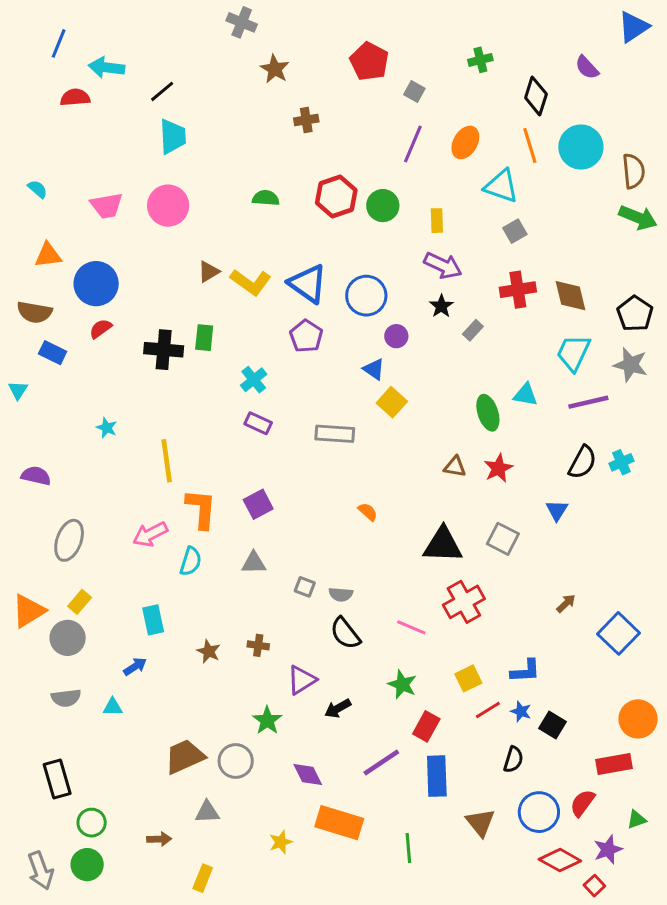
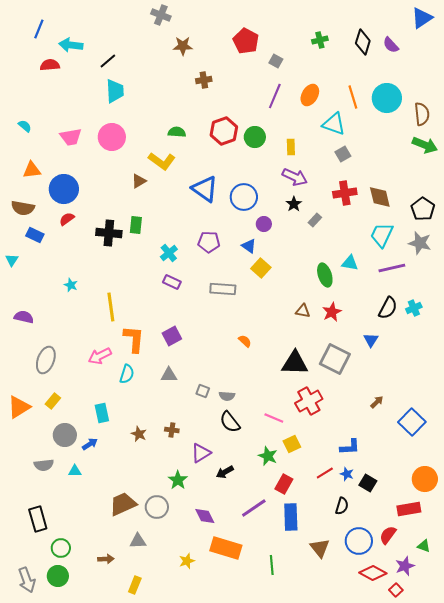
brown star: (275, 69) -> (183, 46), turned -30
black diamond: (536, 96) -> (363, 42), moved
yellow L-shape: (251, 282) -> (162, 161), moved
purple pentagon: (306, 336) -> (209, 242), moved, turned -30
gray square: (503, 539) -> (335, 359), size x1.4
gray circle: (68, 638) -> (65, 435), moved
yellow square: (468, 678) -> (292, 444), moved
green triangle: (637, 820) -> (424, 546), turned 40

